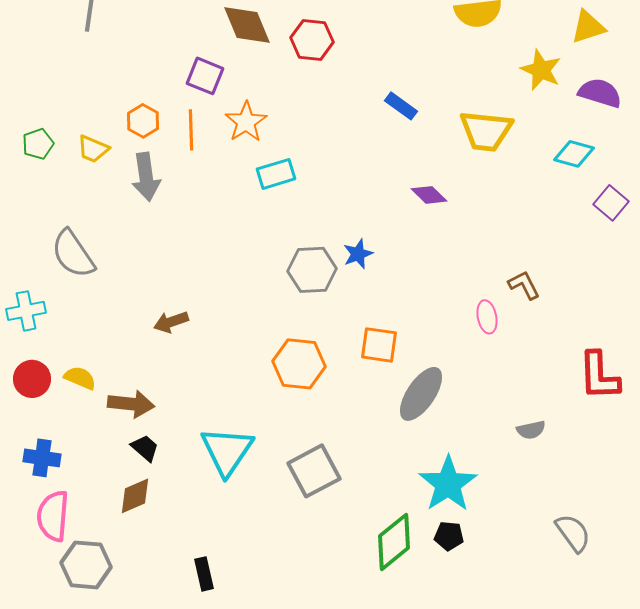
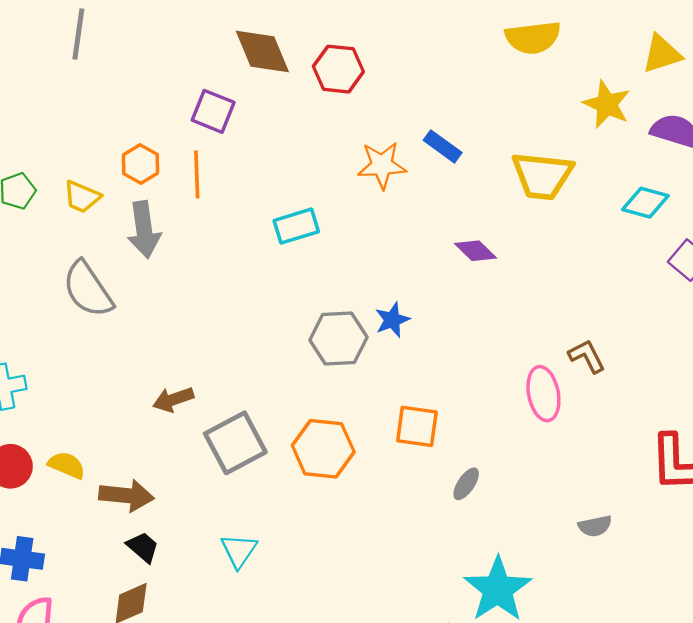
orange star: (246, 122) -> (382, 165), moved, turned 30
gray semicircle: (73, 254) -> (88, 289), moved
pink ellipse: (487, 317) -> (543, 394), size x1.4
gray ellipse: (421, 394) -> (466, 484), size x0.5
cyan triangle: (227, 451) -> (239, 551), size x0.6
gray square: (314, 471) -> (235, 443), moved

